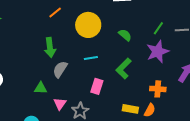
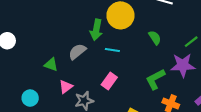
green arrow: (50, 48) -> (96, 30), moved
green L-shape: (124, 68) -> (155, 79), moved

